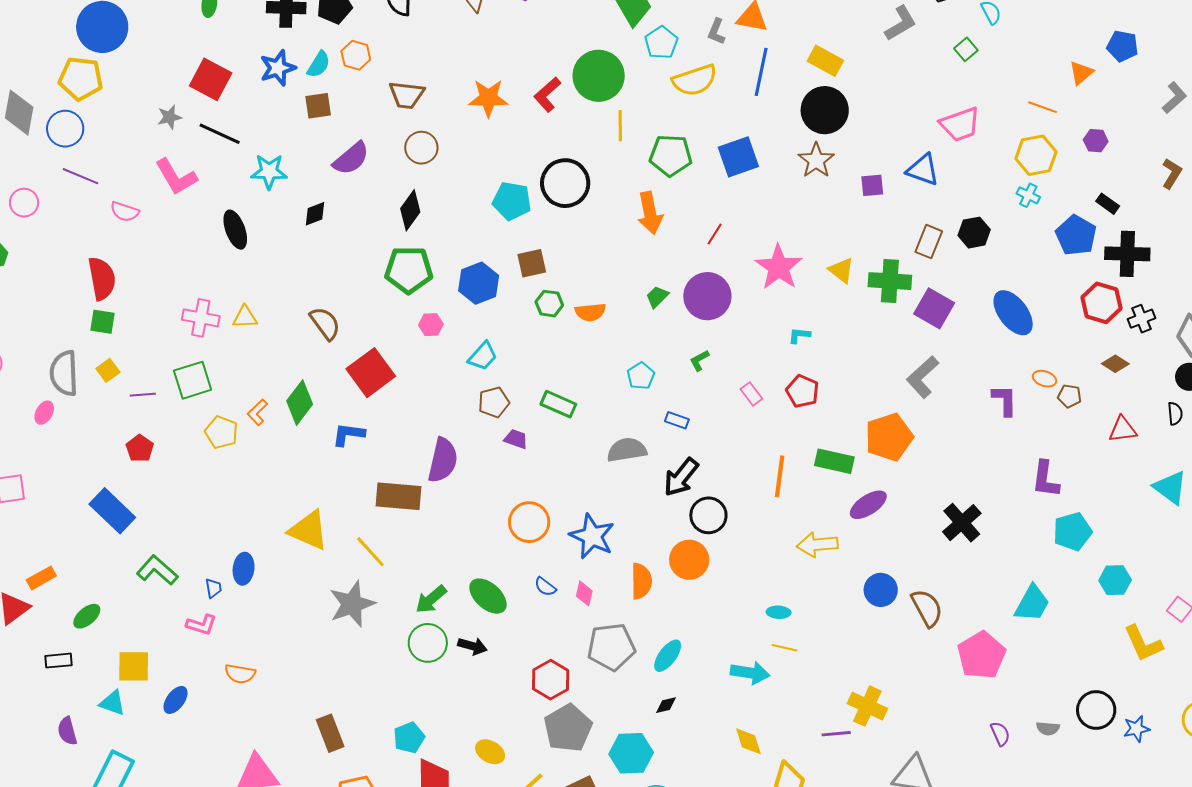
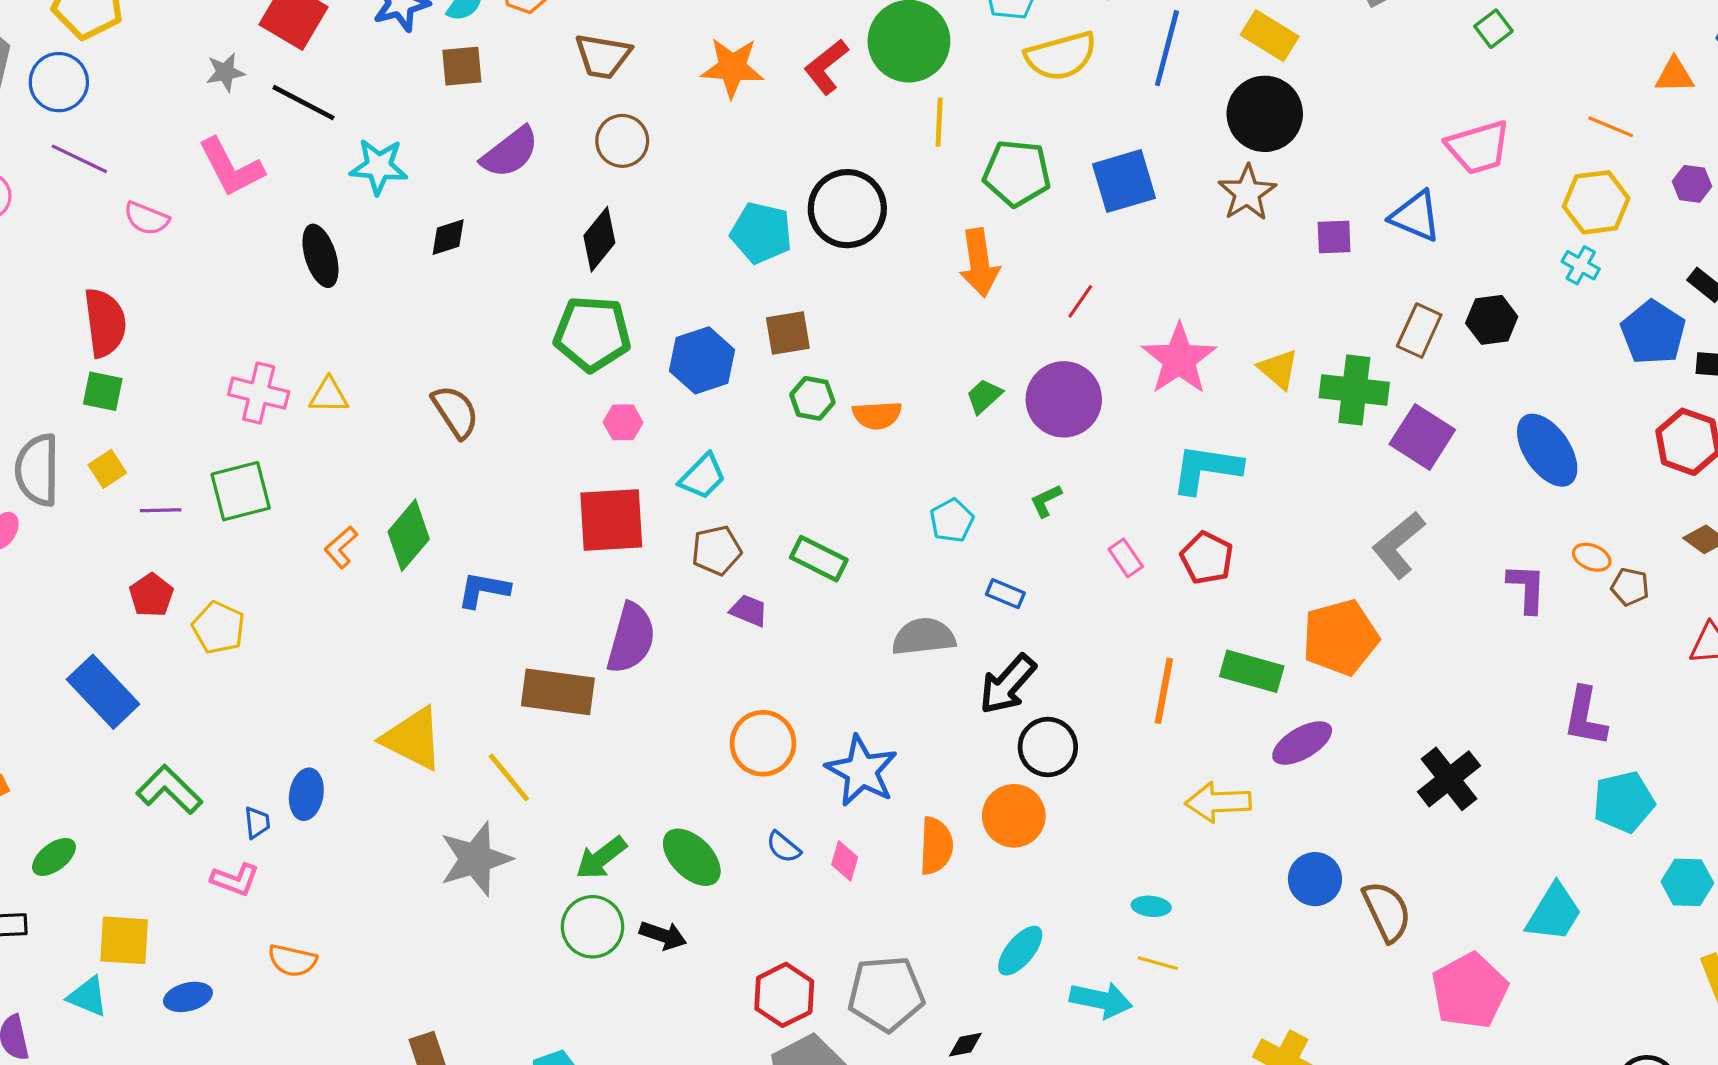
orange triangle: (1081, 73) -> (1674, 75), turned 36
cyan L-shape: (799, 335) -> (1206, 469), size x2.0
red square: (371, 373) -> (611, 520), moved, turned 30
yellow pentagon: (221, 432) -> (218, 628), moved
gray pentagon: (611, 647) -> (886, 994), moved
cyan ellipse: (668, 656) -> (1020, 951), moved
blue ellipse: (176, 700) -> (188, 997), turned 36

